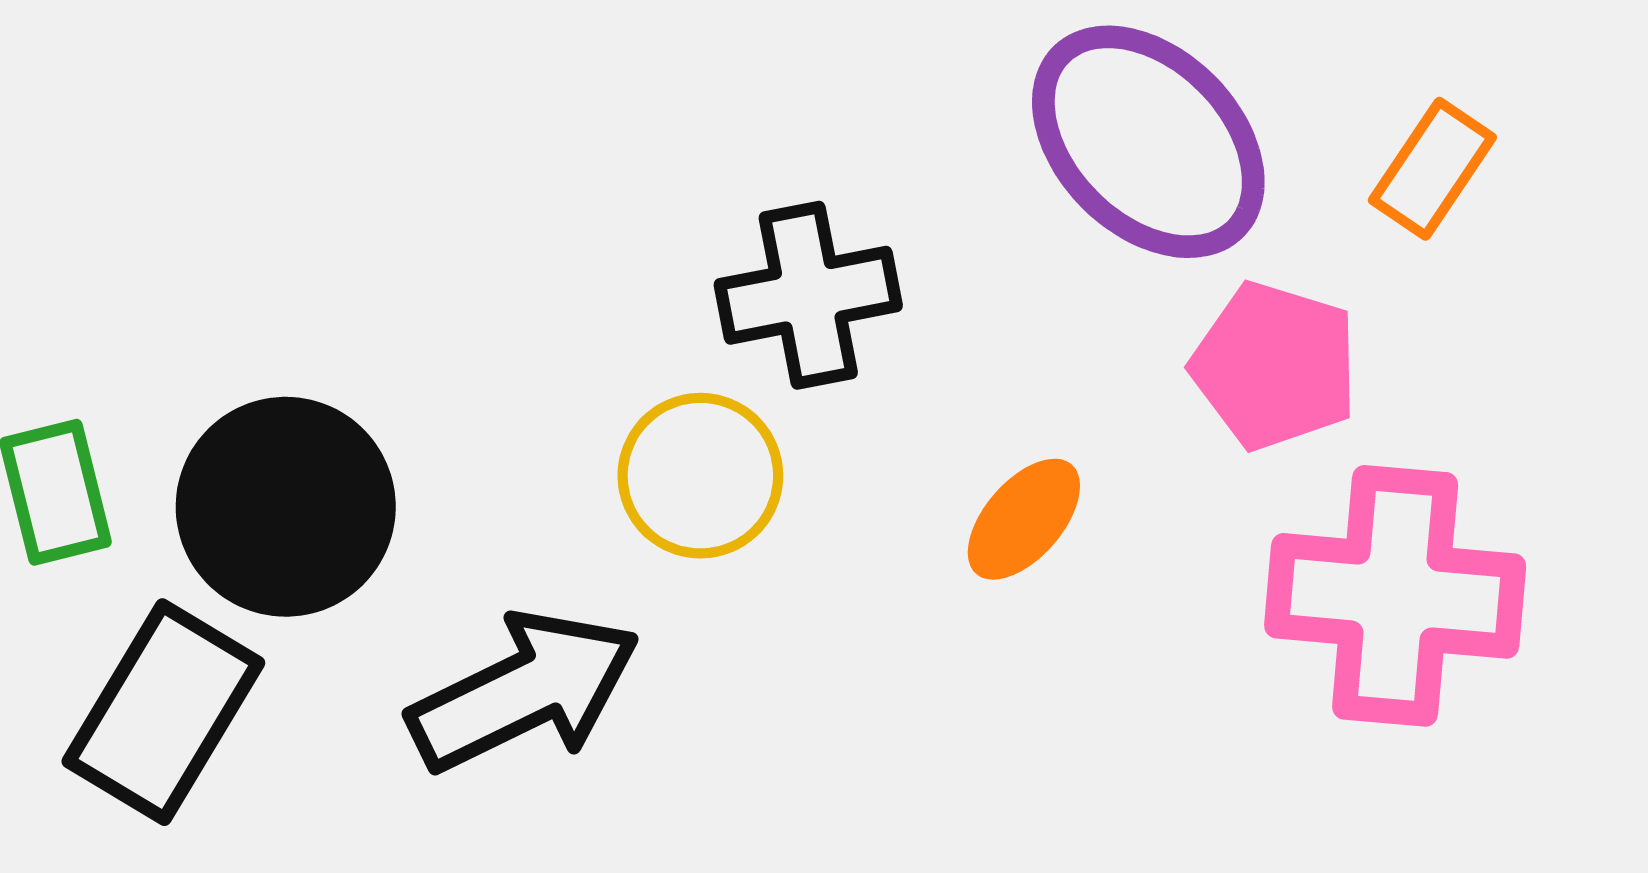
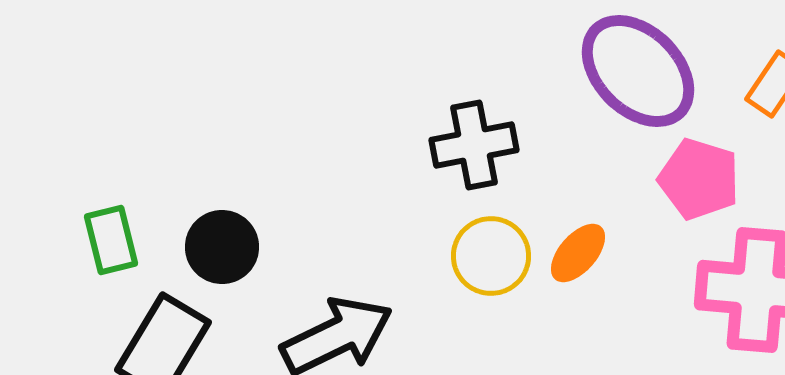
yellow circle: (700, 476) -> (491, 256), moved
black circle: (286, 507) -> (222, 247), size x0.7

